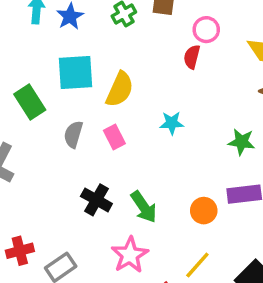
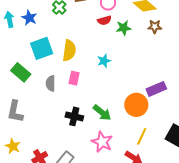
red semicircle: (192, 57) -> (104, 20), turned -104
pink rectangle: (114, 137) -> (74, 78), turned 56
green star: (241, 142) -> (124, 28), moved
orange circle: (204, 211) -> (136, 105), size x1.5

